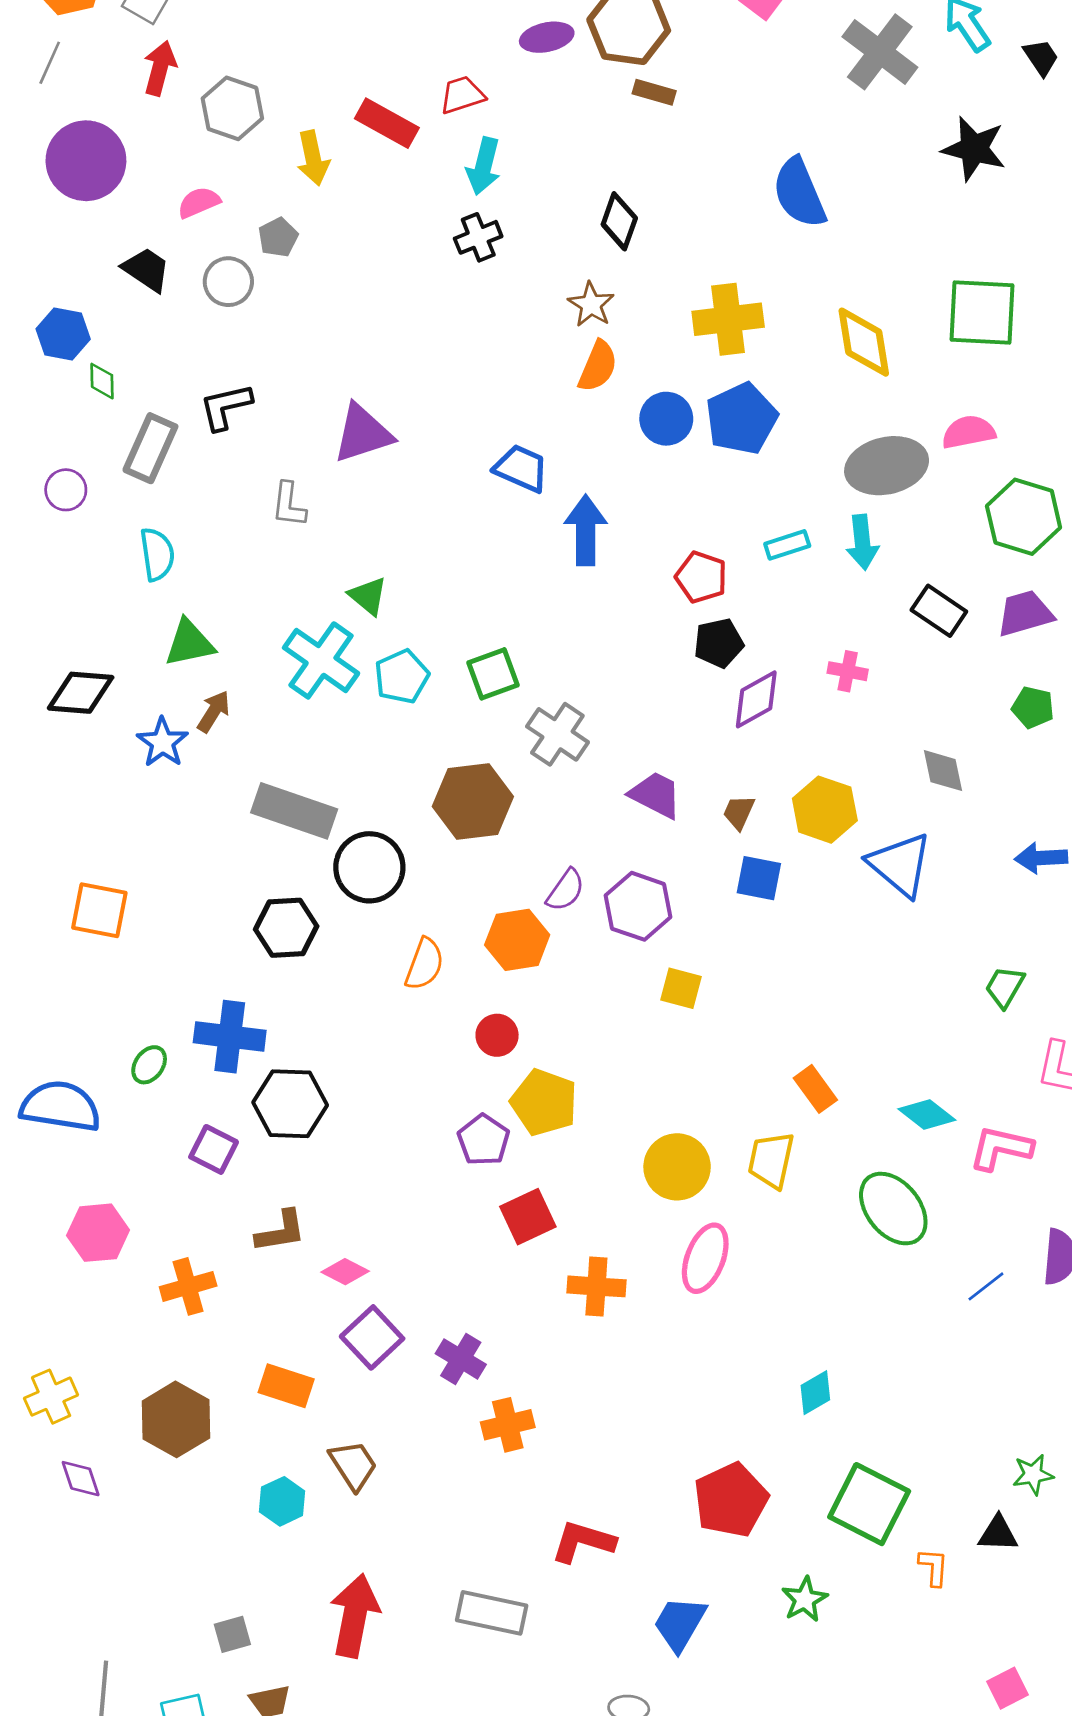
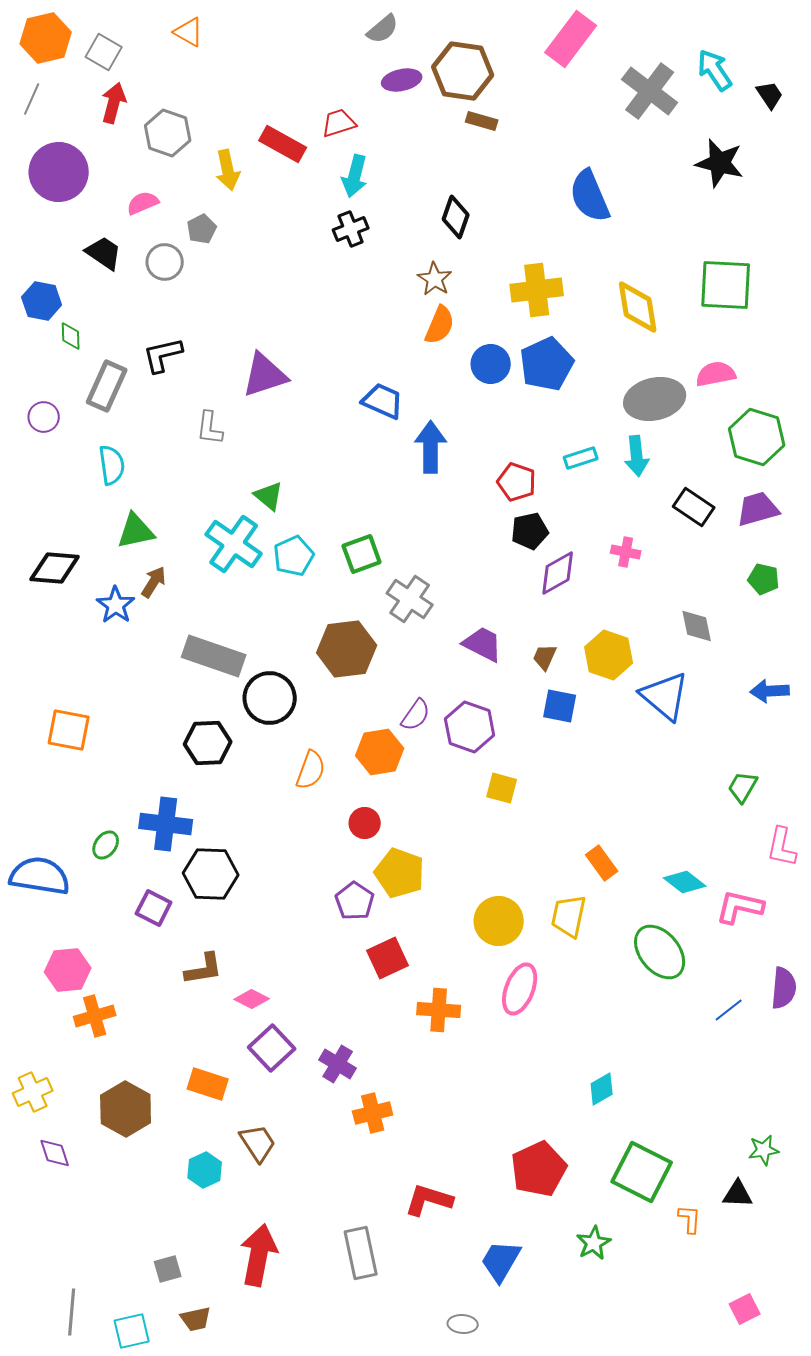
orange cross: (188, 1286) -> (95, 1016), moved
gray rectangle: (492, 1613) -> (361, 1253), turned 66

